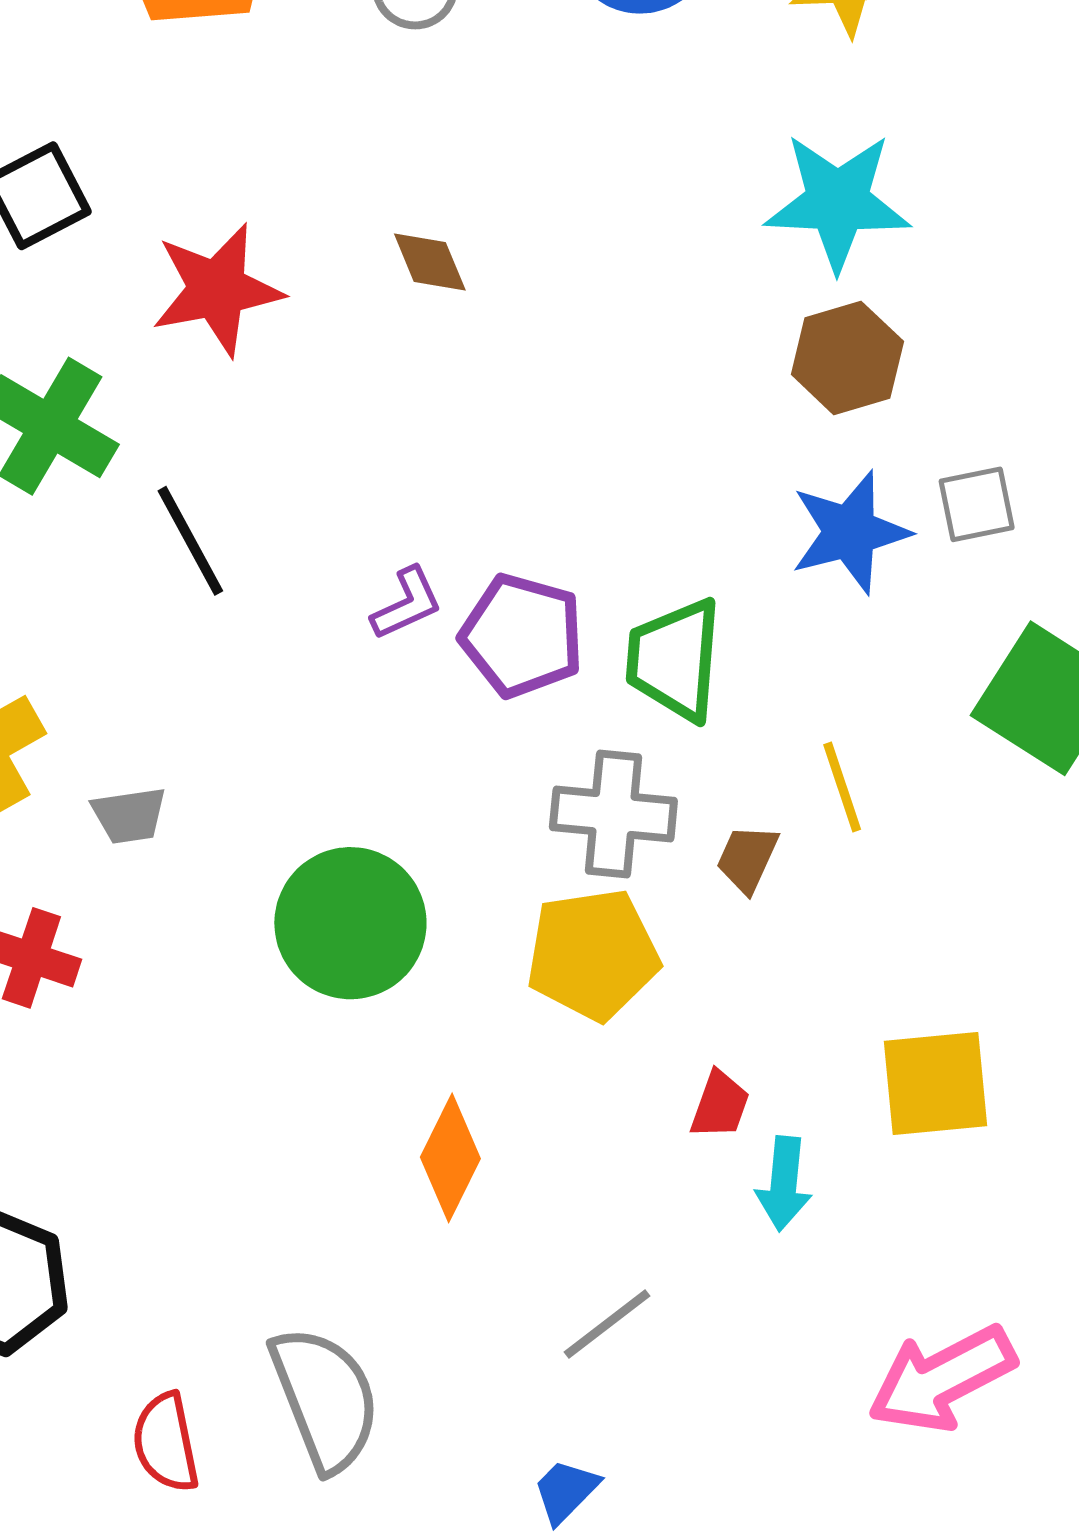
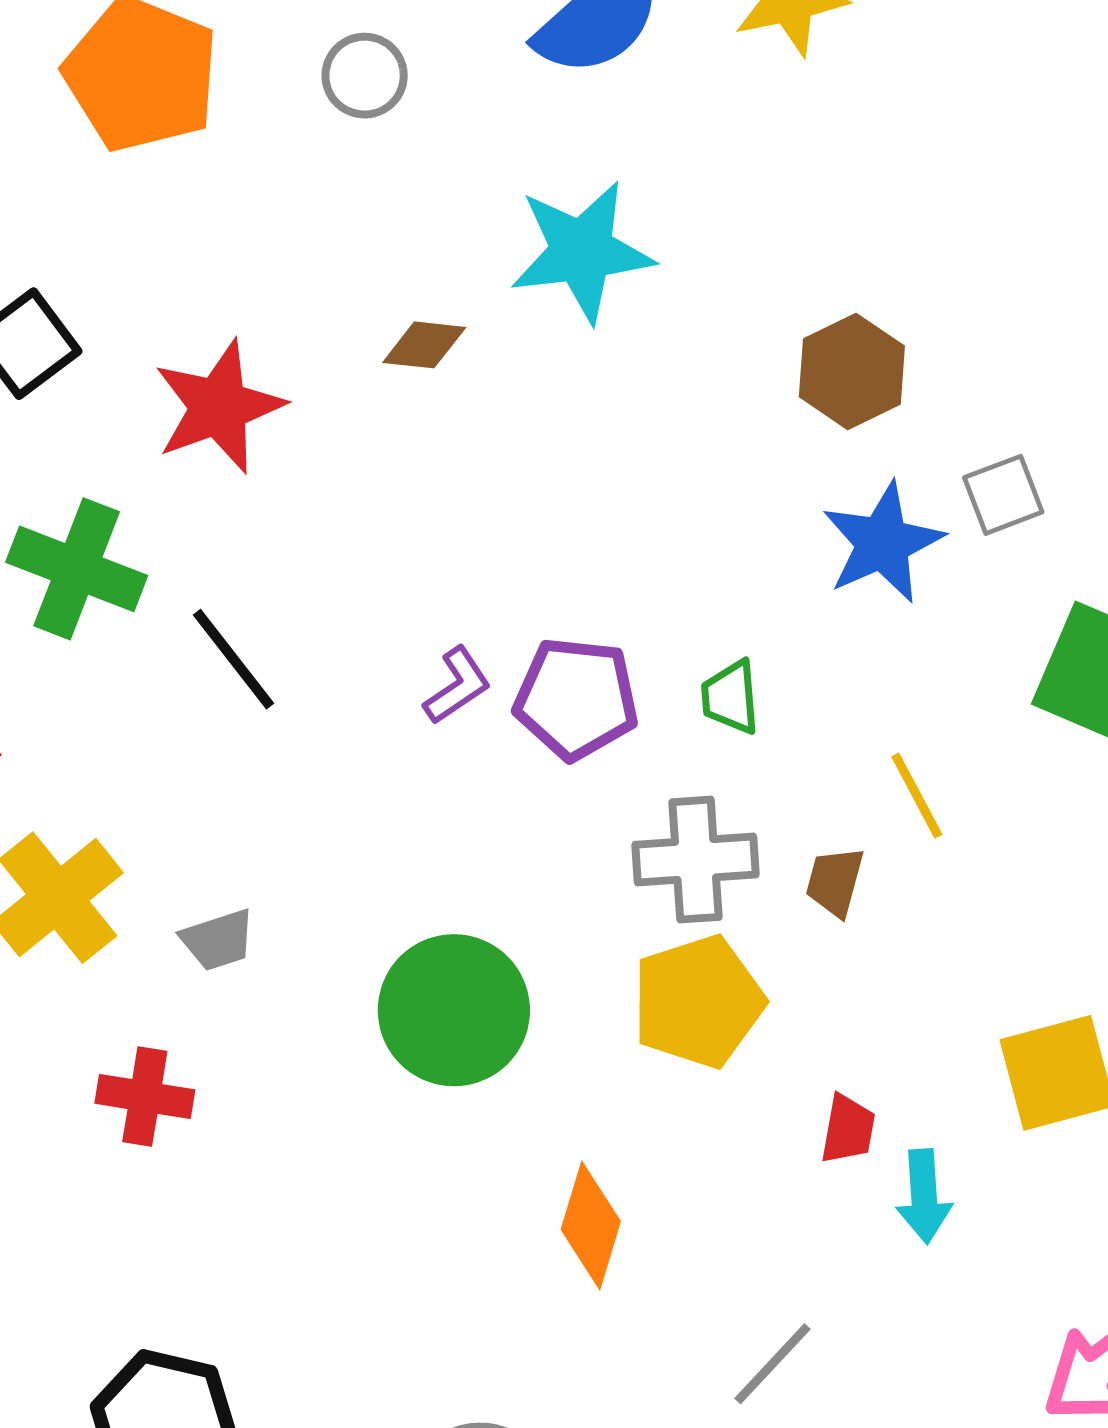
cyan star: (838, 202) -> (582, 251), moved
brown diamond: (430, 262) -> (424, 345), turned -52
green trapezoid: (674, 660) -> (730, 697), size x0.6

